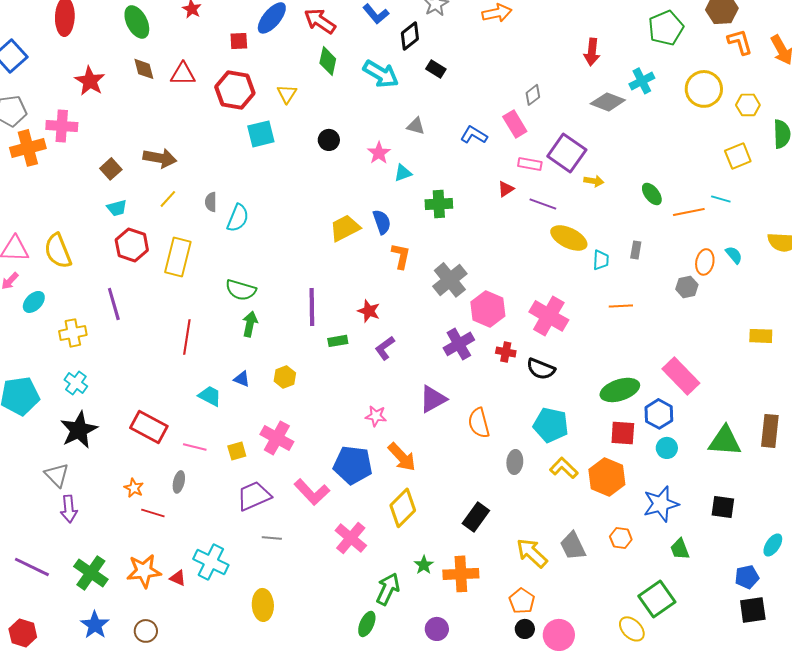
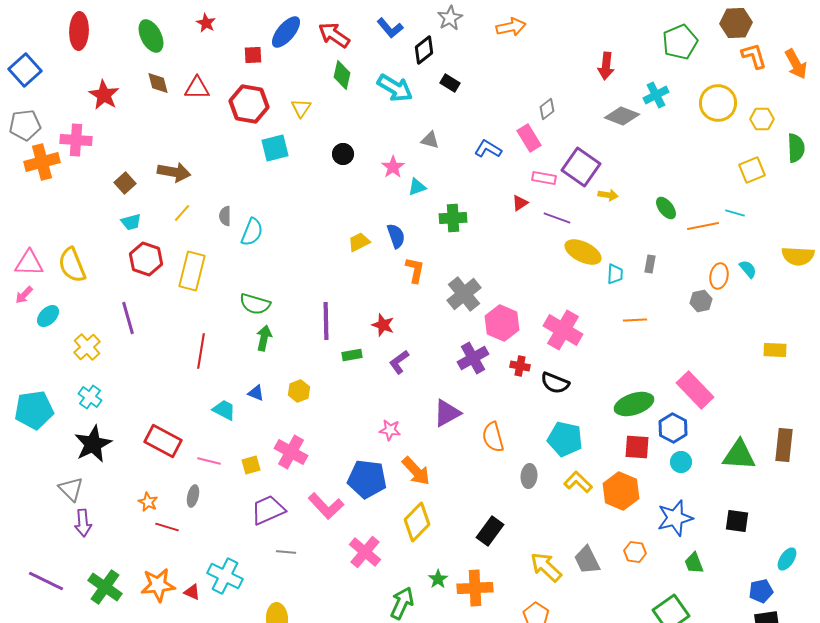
yellow trapezoid: (345, 228) -> (359, 242), size x0.7
yellow cross: (73, 333) -> (87, 347), turned -32

